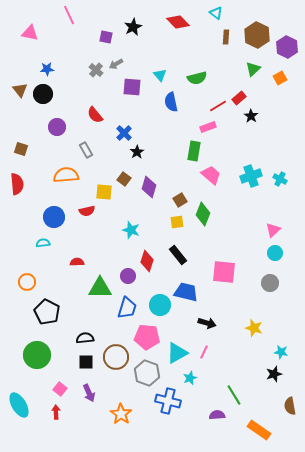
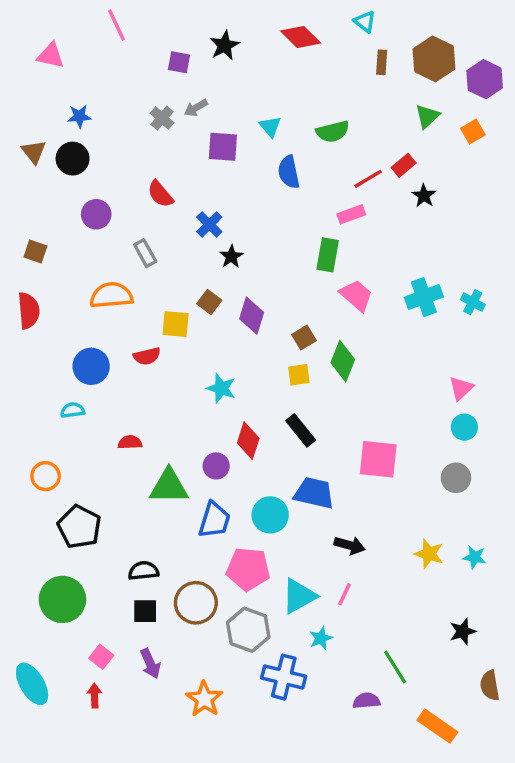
cyan star: (281, 352) -> (475, 557), moved

